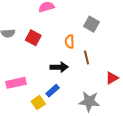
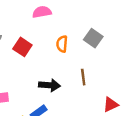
orange semicircle: (70, 42) -> (62, 44), moved

